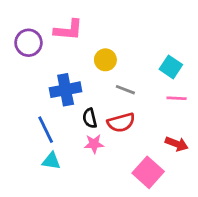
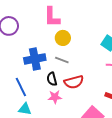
pink L-shape: (68, 30) -> (52, 17), moved, turned 85
gray line: (125, 90) -> (62, 60), moved

